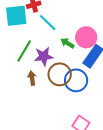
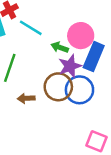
purple star: (44, 56) -> (70, 66), moved
brown arrow: (32, 78) -> (26, 98), turned -72

